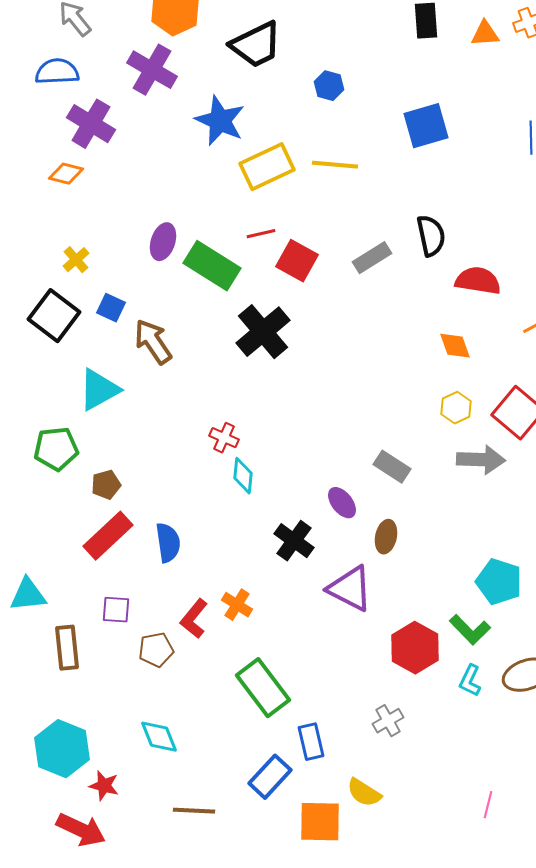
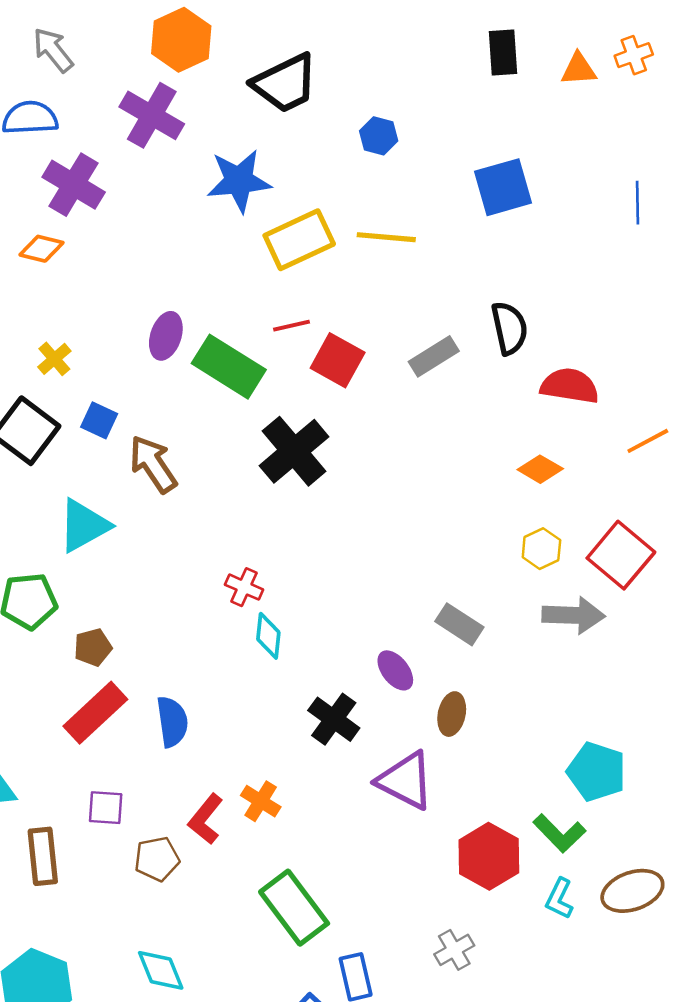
blue star: (220, 121) -> (239, 181), turned -30
orange diamond: (455, 346) -> (540, 469), turned -40

